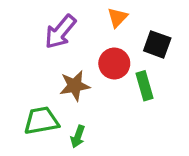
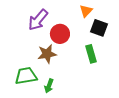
orange triangle: (117, 17) -> (86, 11), moved
red circle: (114, 64) -> (60, 34), moved

